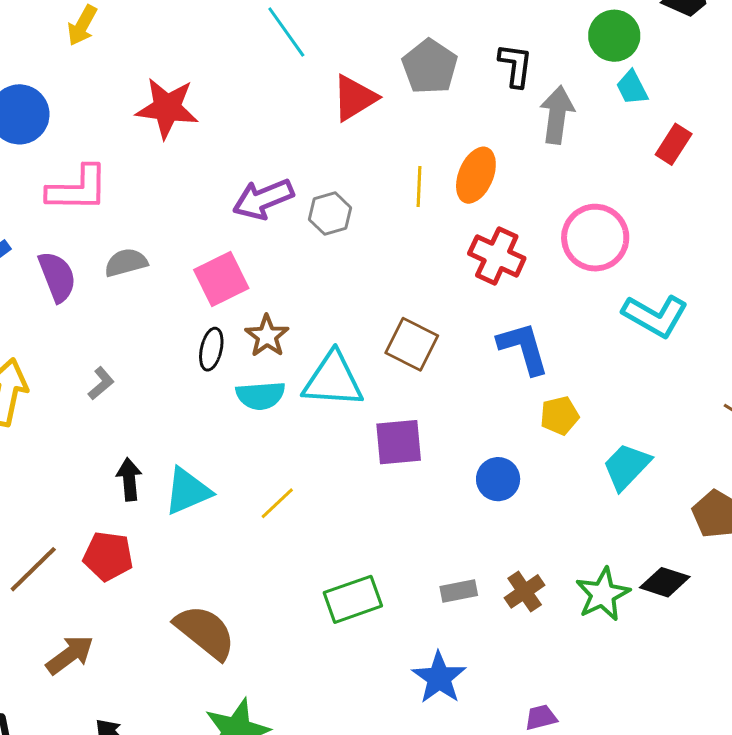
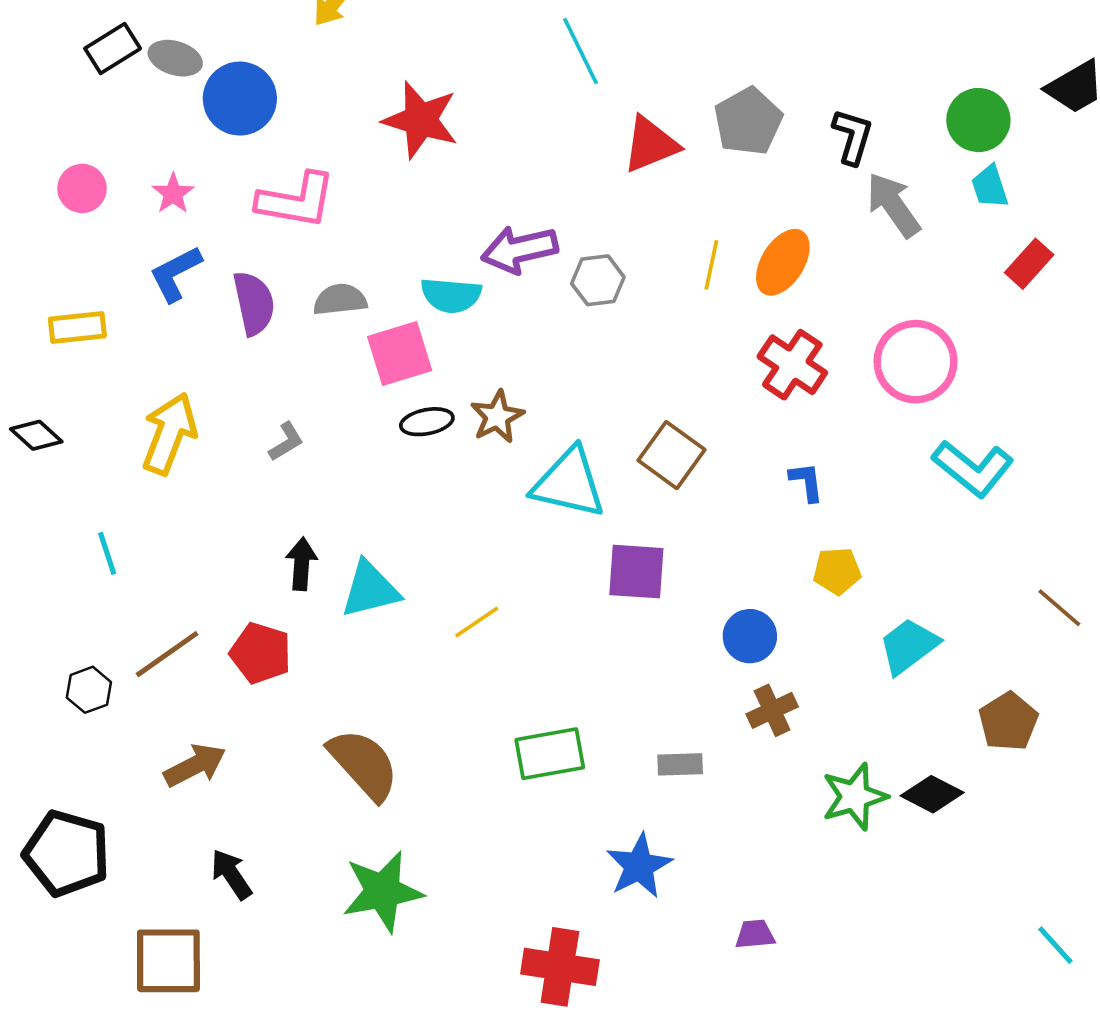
gray arrow: (557, 115) -> (893, 205), turned -52
pink square: (221, 279) -> (400, 354), moved
blue L-shape: (523, 348) -> (806, 482), size x0.6
black ellipse: (211, 349) -> (427, 422), turned 57
cyan semicircle: (260, 396) -> (451, 295), moved
brown cross: (525, 591) -> (772, 710), moved

